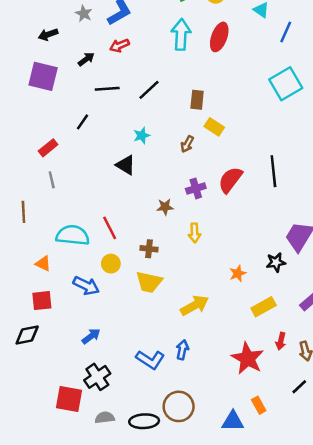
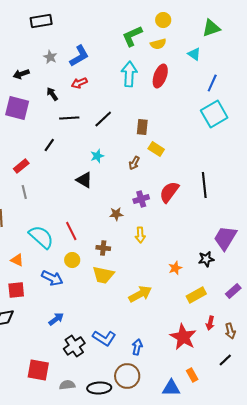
blue line: (286, 32) -> (212, 83), moved
black arrow: (86, 59) -> (52, 94), turned -88
cyan semicircle: (73, 235) -> (41, 237), turned 36
blue arrow: (182, 350) -> (137, 347), moved
black cross: (97, 377) -> (74, 346), moved

